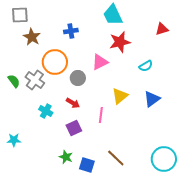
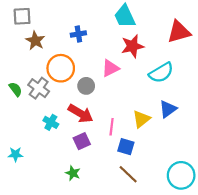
red triangle: (162, 29) -> (179, 32), size x1.6
cyan semicircle: (146, 66) -> (161, 73), size x1.6
yellow triangle: (120, 96) -> (141, 119), moved
red arrow: (73, 103) -> (81, 114), size x1.6
blue square: (87, 165) -> (126, 147), moved

